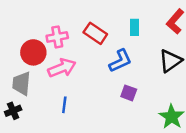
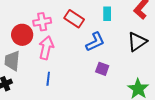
pink arrow: (62, 68) -> (46, 48), turned -55

